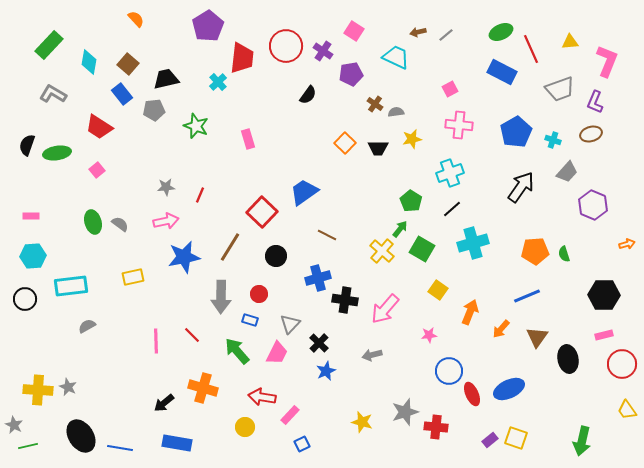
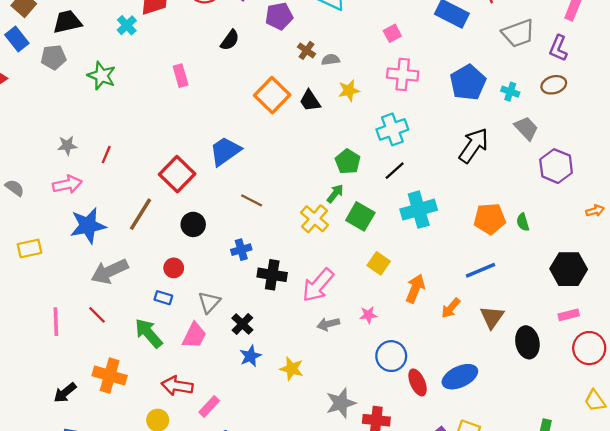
pink rectangle: (248, 139) -> (181, 76), moved
orange square: (345, 143) -> (272, 95), size x1.4
black trapezoid: (378, 148) -> (310, 101), turned 55
gray trapezoid: (567, 172) -> (526, 128), turned -85
blue cross: (318, 278) -> (241, 250), size x0.7
gray arrow: (221, 297) -> (110, 271), moved, turned 64
gray arrow: (372, 355) -> (328, 324), moved
yellow star: (362, 422) -> (292, 369), moved

